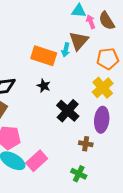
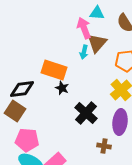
pink arrow: (91, 22) -> (84, 28), moved, size x1.5
orange rectangle: (44, 56) -> (54, 70), moved

